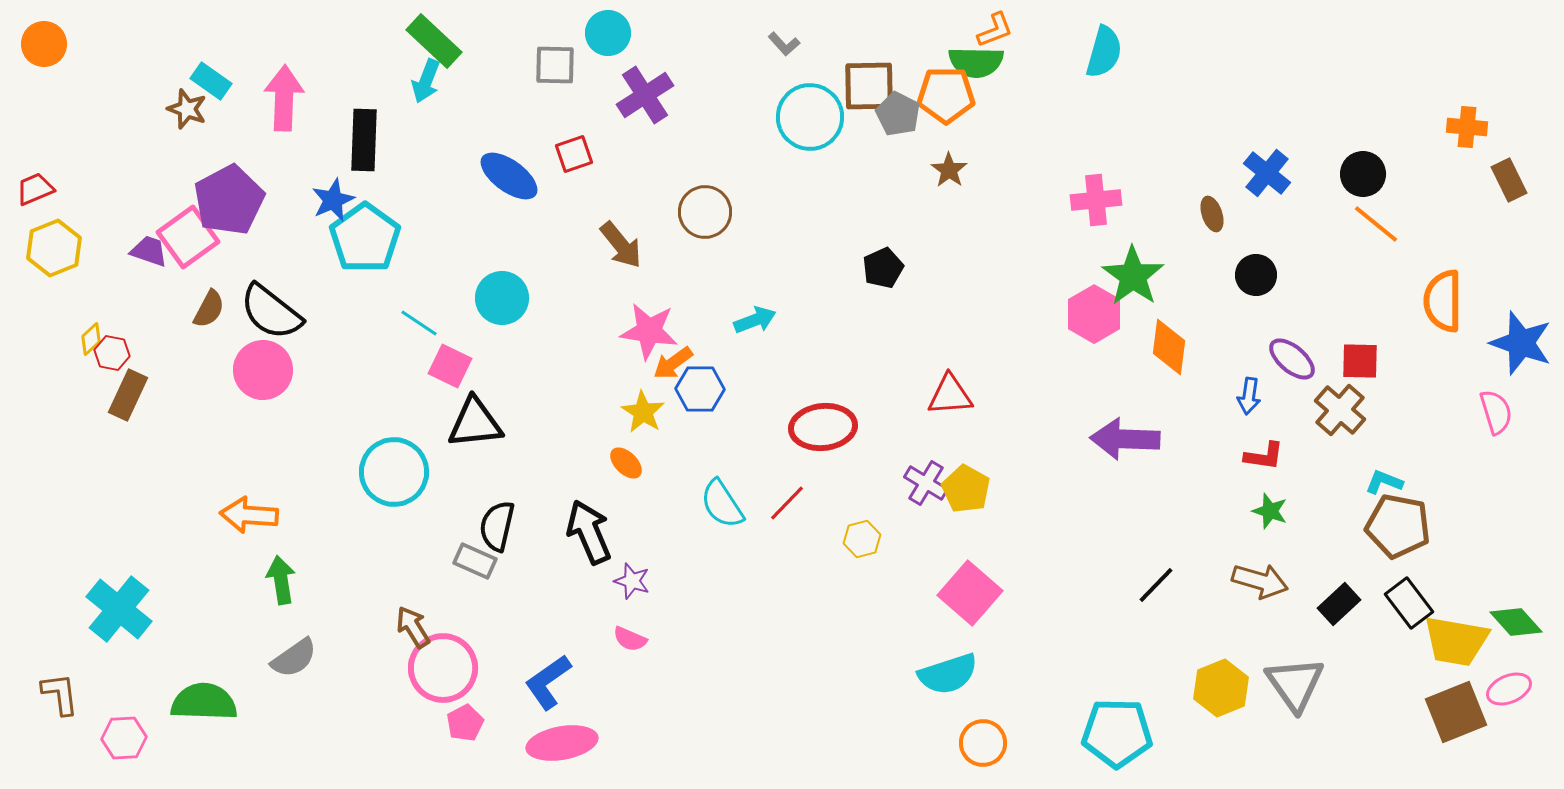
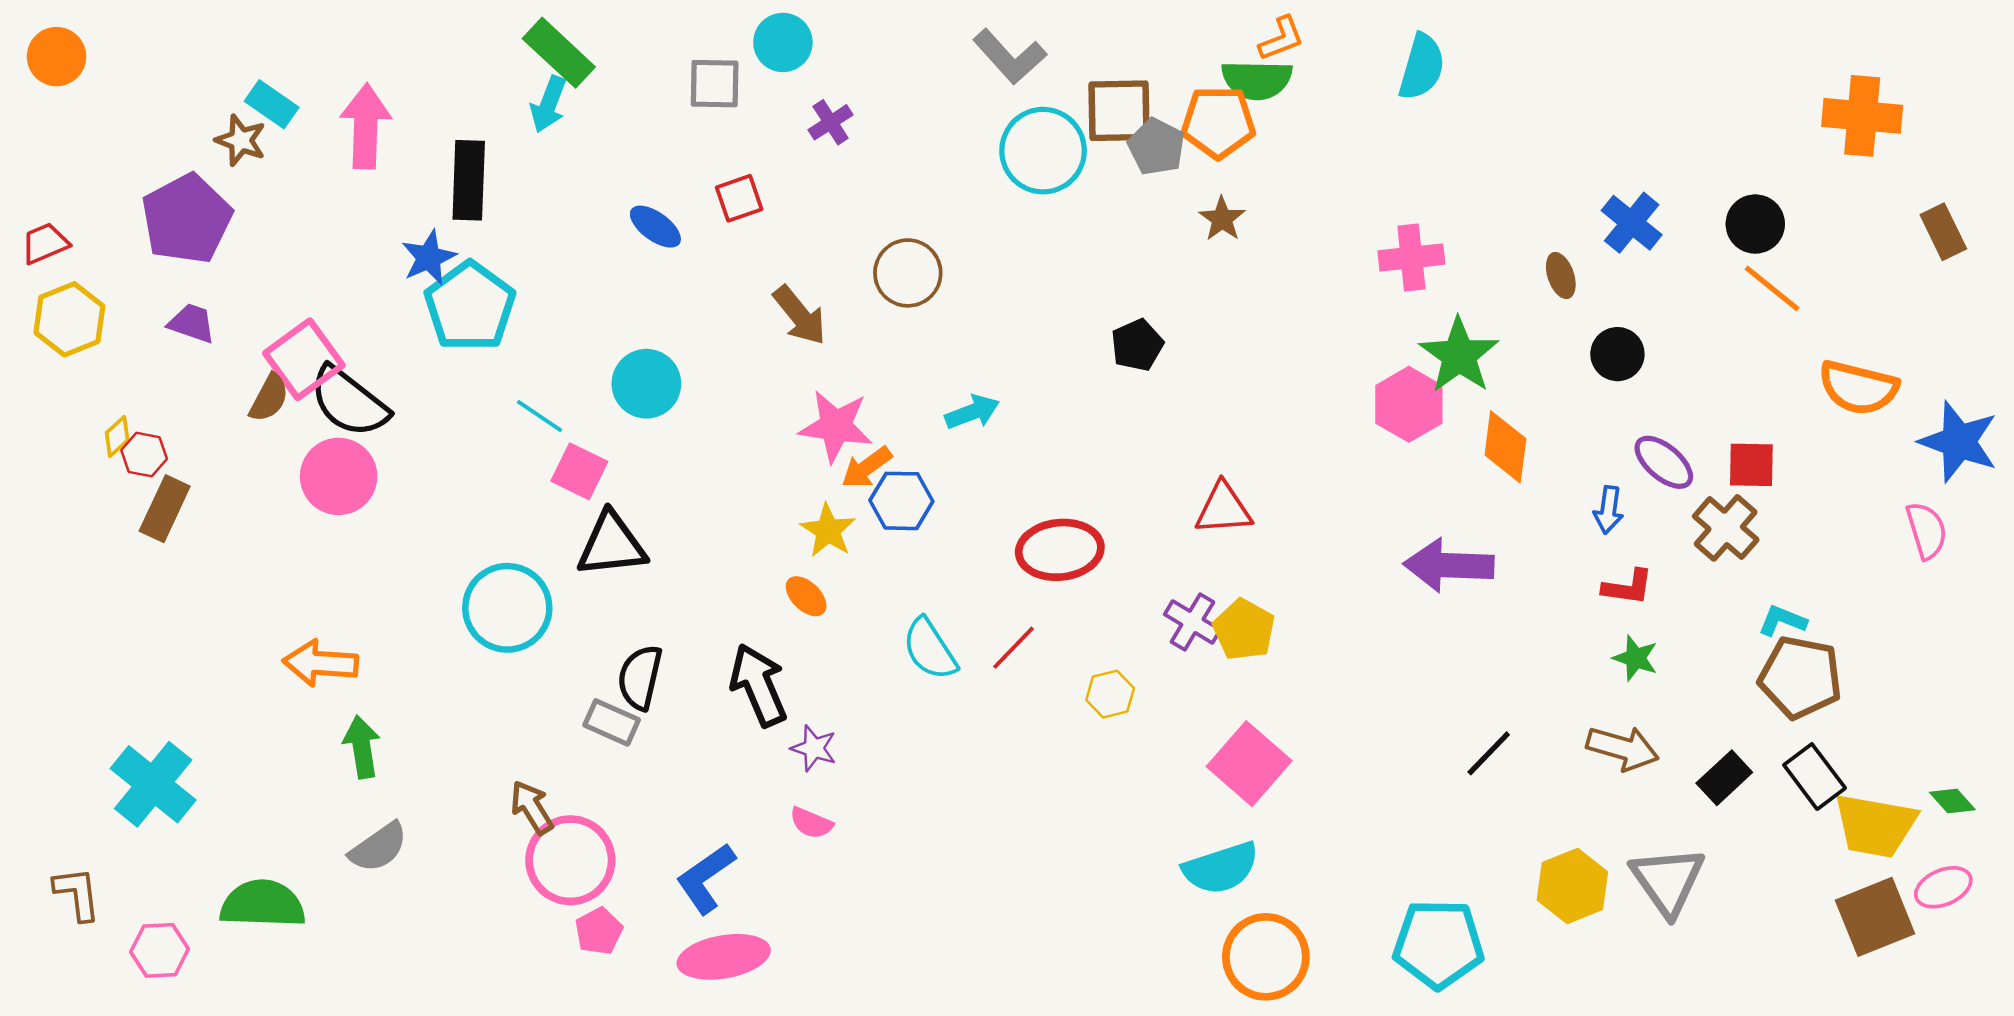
gray L-shape: (784, 44) -> (1010, 57), size x1.8
purple cross: (645, 95) -> (831, 122), size x0.6
orange cross: (1467, 127) -> (1862, 116), moved, size x1.5
blue ellipse: (509, 176) -> (655, 227), size x0.7
purple pentagon: (229, 200) -> (187, 219), moved
pink square: (188, 237) -> (304, 359), moved
orange semicircle: (1443, 301) -> (1858, 388), turned -76
green diamond: (1516, 622) -> (1952, 801), size x0.7
orange circle: (983, 743) -> (1266, 957), size x1.4

